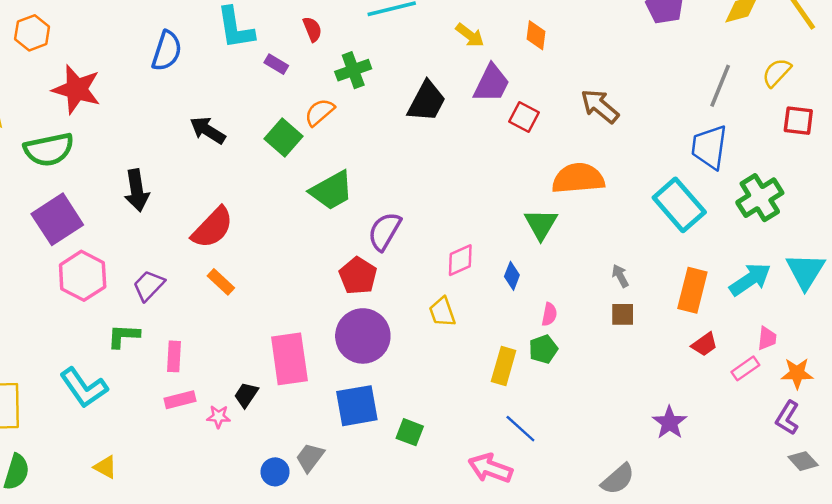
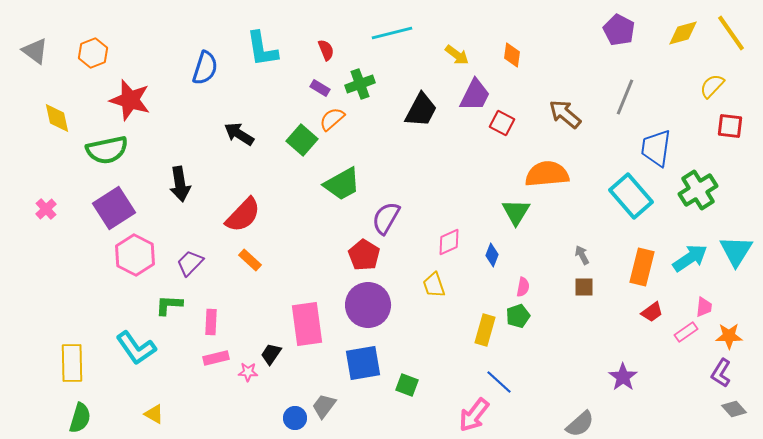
purple rectangle: (276, 64) -> (320, 88), moved
gray line: (720, 86) -> (625, 97), moved
pink arrow: (490, 468) -> (474, 415), turned -72

